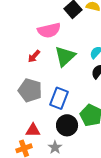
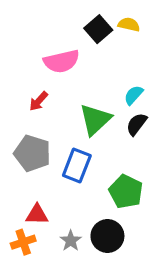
green triangle: (65, 56) -> (95, 120), moved
black circle: (67, 125) -> (107, 236), moved

